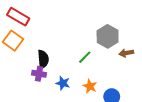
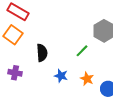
purple cross: (39, 74) -> (15, 73), moved

